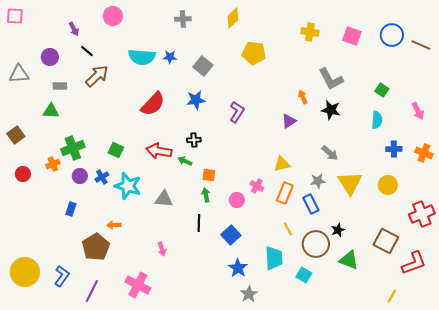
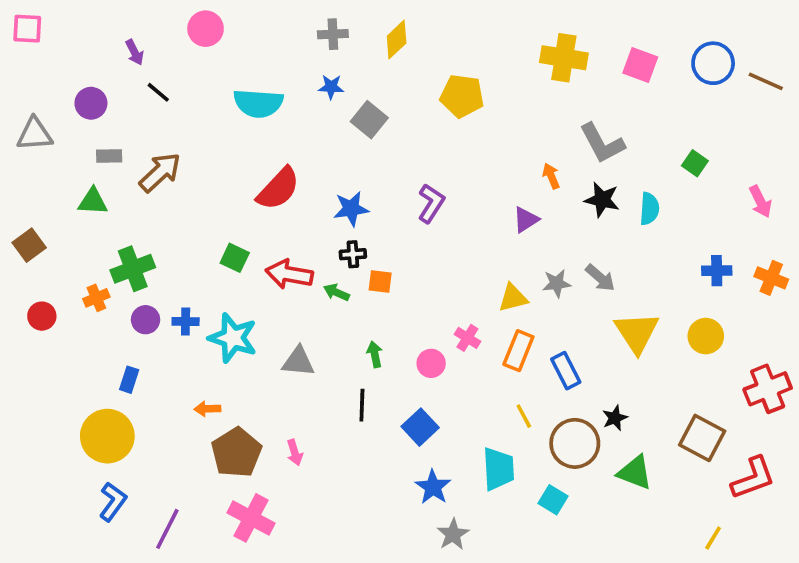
yellow diamond: (233, 18) -> (397, 40), moved
yellow cross: (310, 32) -> (564, 58), size x1.4
blue star: (170, 57) -> (331, 87), moved
brown arrow: (97, 76) -> (160, 172), moved
blue star: (196, 100) -> (351, 209), moved
cyan semicircle: (377, 120) -> (649, 209), moved
green square: (116, 150) -> (235, 258), moved
orange square: (209, 175) -> (380, 282), moved
blue cross: (102, 177) -> (186, 322), turned 32
gray star: (318, 181) -> (557, 283), moved
brown pentagon: (96, 247) -> (236, 452), moved
yellow circle: (25, 272) -> (107, 436), moved

